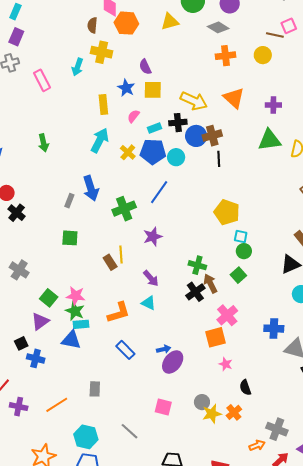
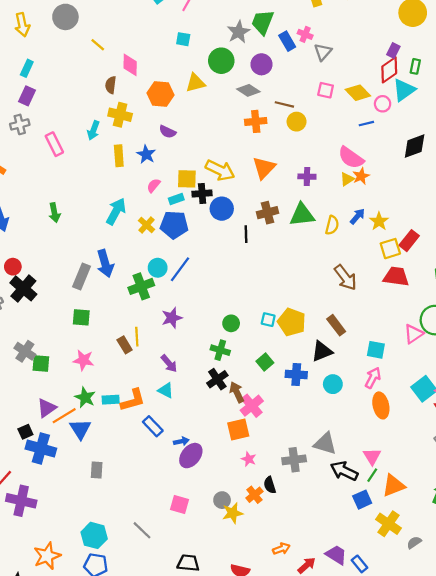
orange hexagon: (126, 23) -> (160, 94), moved
pink square: (289, 26) -> (326, 90), turned 35
brown line: (275, 35) -> (284, 104), moved
purple semicircle: (145, 67) -> (168, 132), turned -42
yellow square: (153, 90) -> (187, 179), moved
orange triangle: (234, 98) -> (264, 168), turned 30
yellow rectangle: (103, 104) -> (119, 156), moved
brown cross: (212, 136) -> (268, 213), moved
cyan circle: (176, 157) -> (158, 268), moved
gray rectangle: (69, 201) -> (81, 277), size x1.6
yellow pentagon: (227, 212) -> (292, 322), moved
black cross: (17, 213) -> (23, 288), size x1.4
green circle: (244, 251) -> (231, 323), moved
brown arrow: (210, 283) -> (237, 392), moved
pink star: (76, 296) -> (83, 360), moved
green square: (49, 298) -> (41, 363), moved, turned -36
cyan rectangle: (81, 324) -> (111, 400), moved
blue cross: (274, 329) -> (296, 374), moved
blue triangle: (71, 340) -> (80, 429), turned 45
blue rectangle: (125, 350) -> (153, 426), moved
blue cross: (36, 358) -> (41, 449), size x1.5
gray rectangle: (95, 389) -> (97, 470), moved
orange line: (57, 405) -> (64, 416), moved
purple cross: (19, 407) -> (21, 501), size x1.5
orange cross: (234, 412) -> (254, 495), moved
gray cross: (277, 429) -> (294, 460), moved, turned -30

